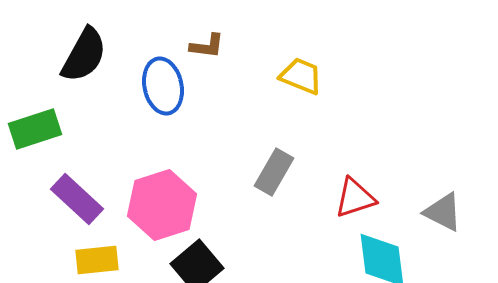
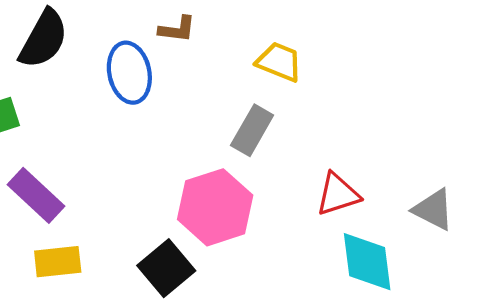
gray rectangle: (274, 172) -> (252, 130), moved
pink hexagon: (162, 205) -> (215, 207), moved

